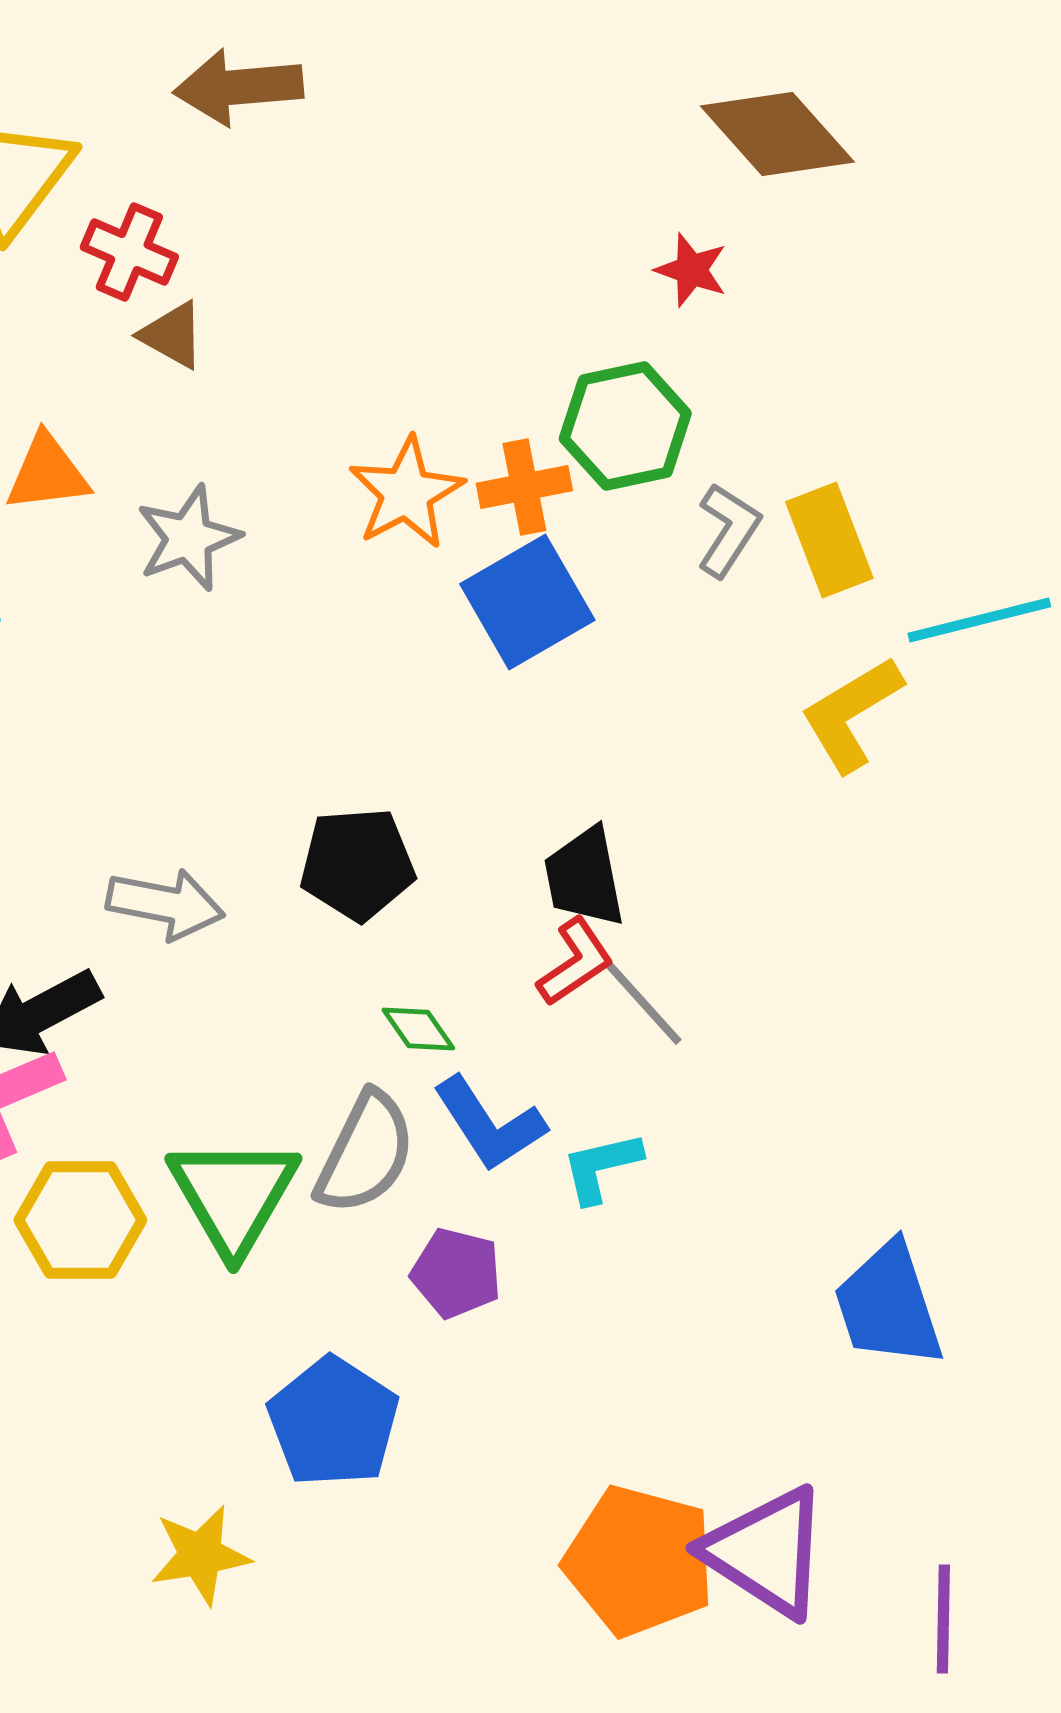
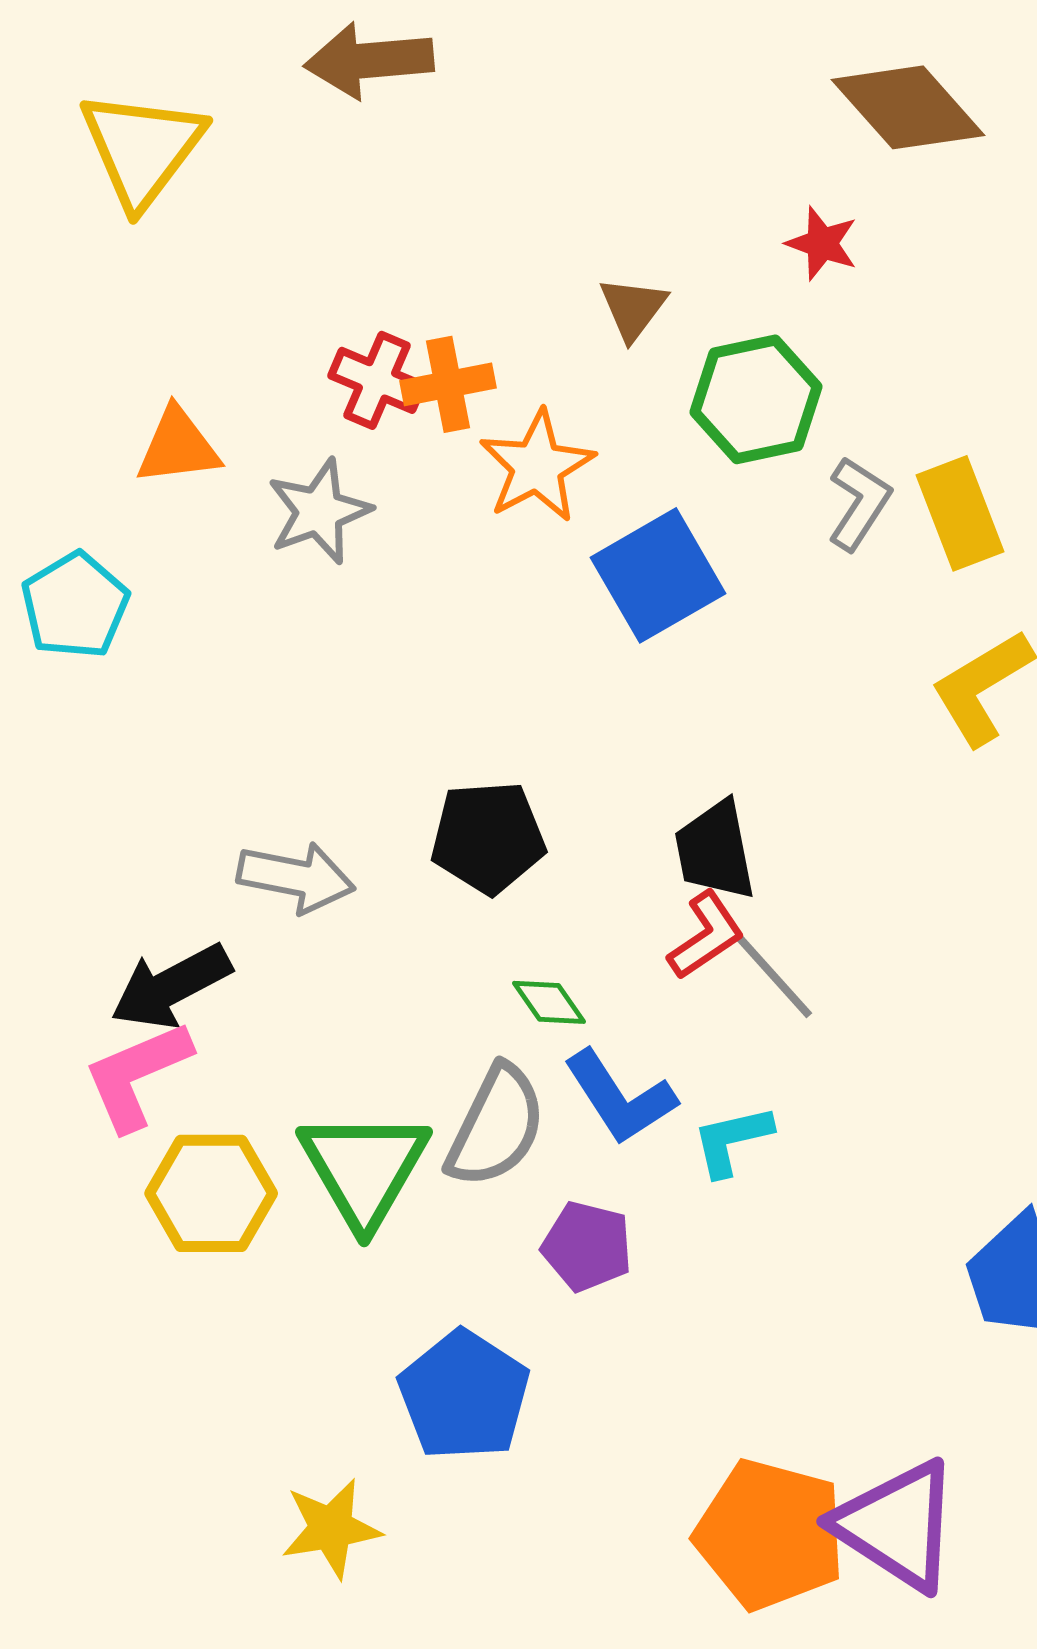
red cross: (129, 252) -> (377, 380), moved
brown triangle: (172, 335) -> (633, 308), moved, turned 38
orange cross: (524, 487) -> (448, 384), moved

